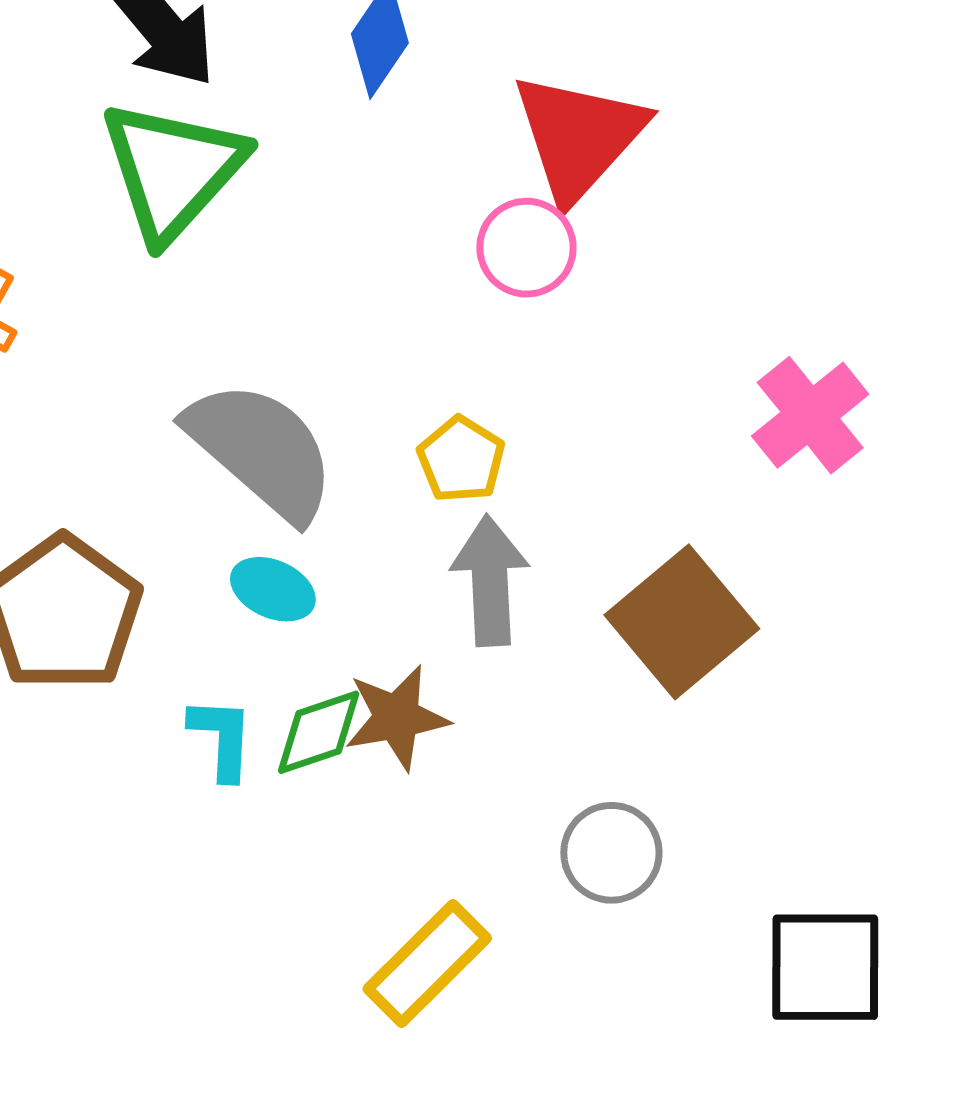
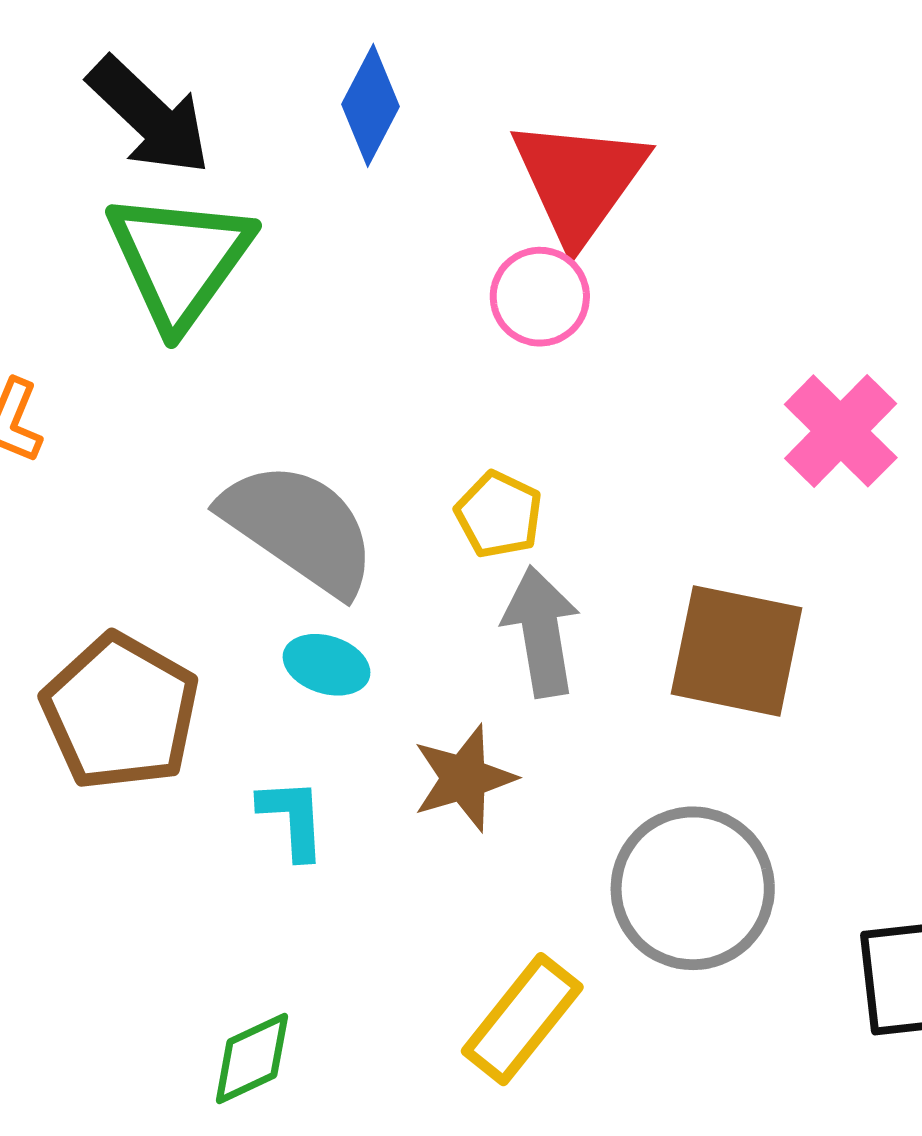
brown square: (682, 622) -> (737, 651), turned -32
green diamond: (319, 732) -> (252, 1059), moved
gray circle: (611, 853) -> (693, 888), size x1.6

